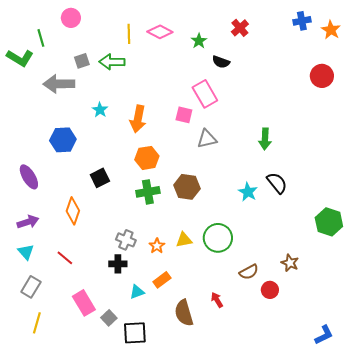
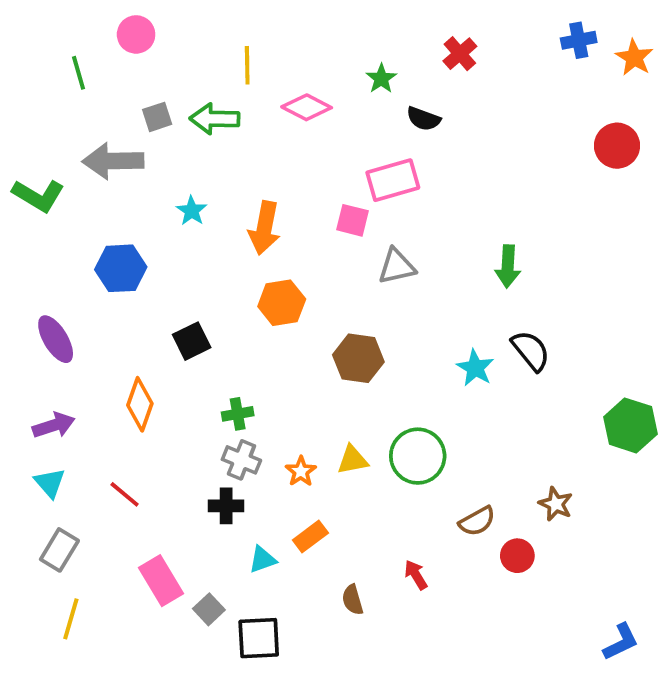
pink diamond: (160, 32) -> (307, 107), moved
green L-shape: (20, 58) -> (38, 195), moved
pink rectangle: (205, 94) -> (393, 180), turned -76
green cross: (148, 192) -> (238, 414), moved, size x0.7
brown semicircle: (184, 313) -> (353, 600), size x0.6

